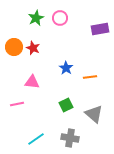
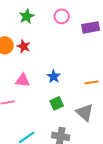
pink circle: (60, 18) -> (62, 16), moved
blue star: (66, 68) -> (54, 76), moved
orange line: (90, 77) -> (92, 82), moved

